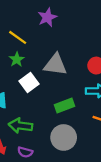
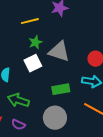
yellow line: (18, 37) -> (30, 21), turned -60
green star: (17, 59) -> (35, 42), moved

